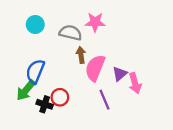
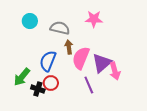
pink star: (95, 22) -> (94, 19), moved
blue semicircle: (35, 71) -> (48, 61), moved
purple triangle: (120, 74) -> (102, 63), size x1.5

